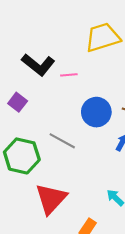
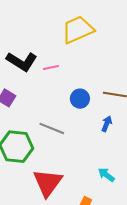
blue circle: (96, 112) -> (80, 99), size x0.7

